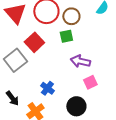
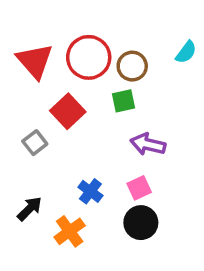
gray square: (15, 60) -> (35, 143), size x0.6
pink square: (90, 82) -> (139, 188), moved
black arrow: (12, 98) -> (30, 209), turned -98

